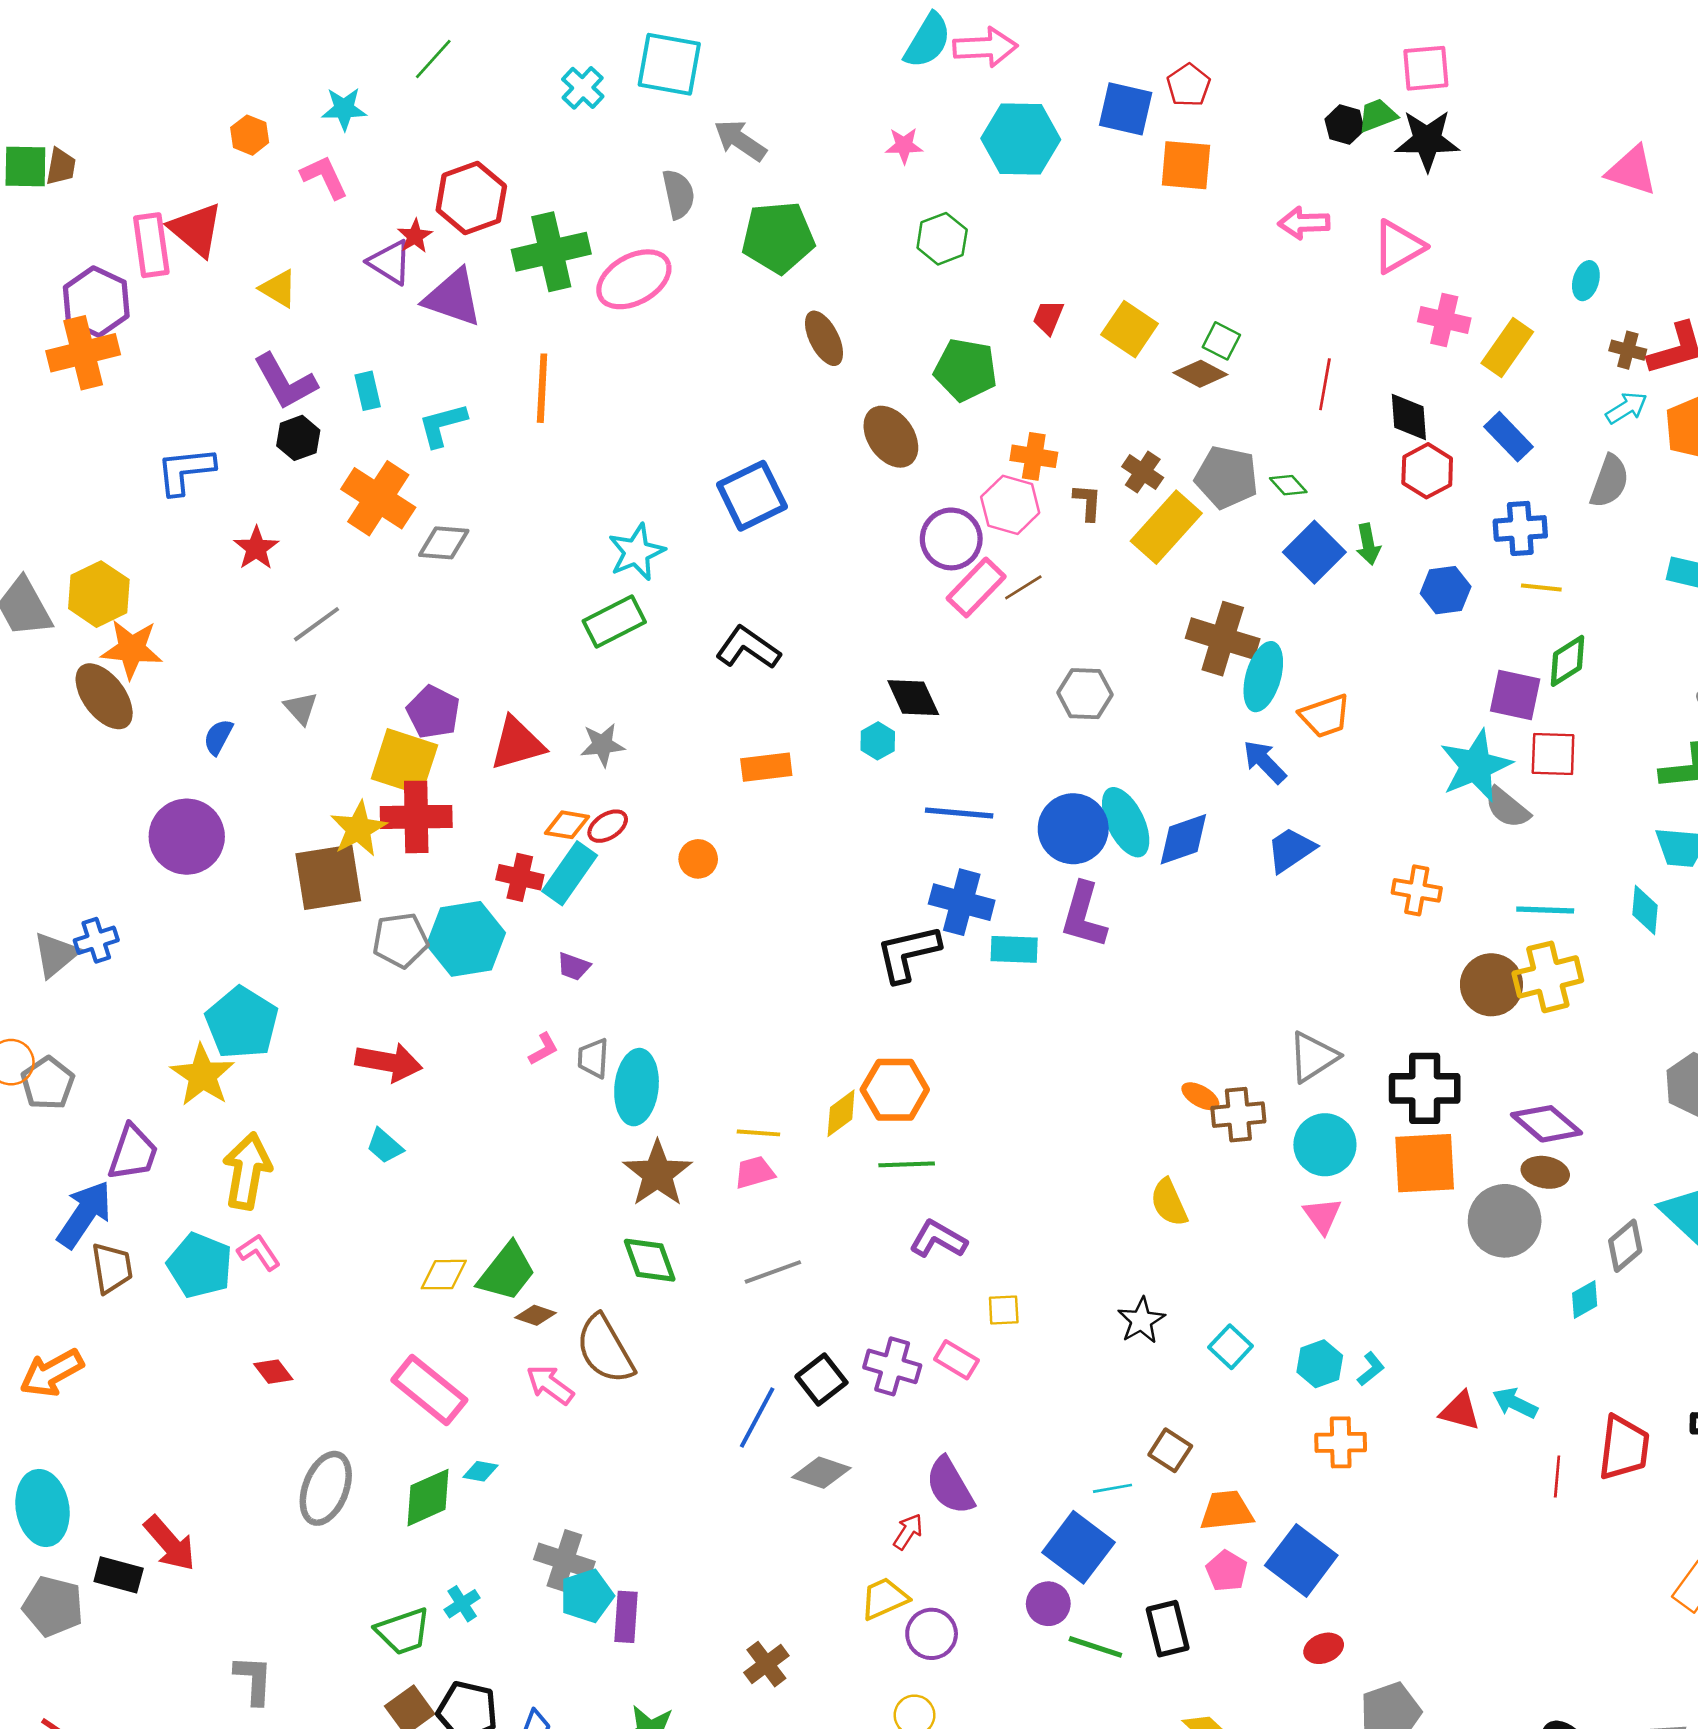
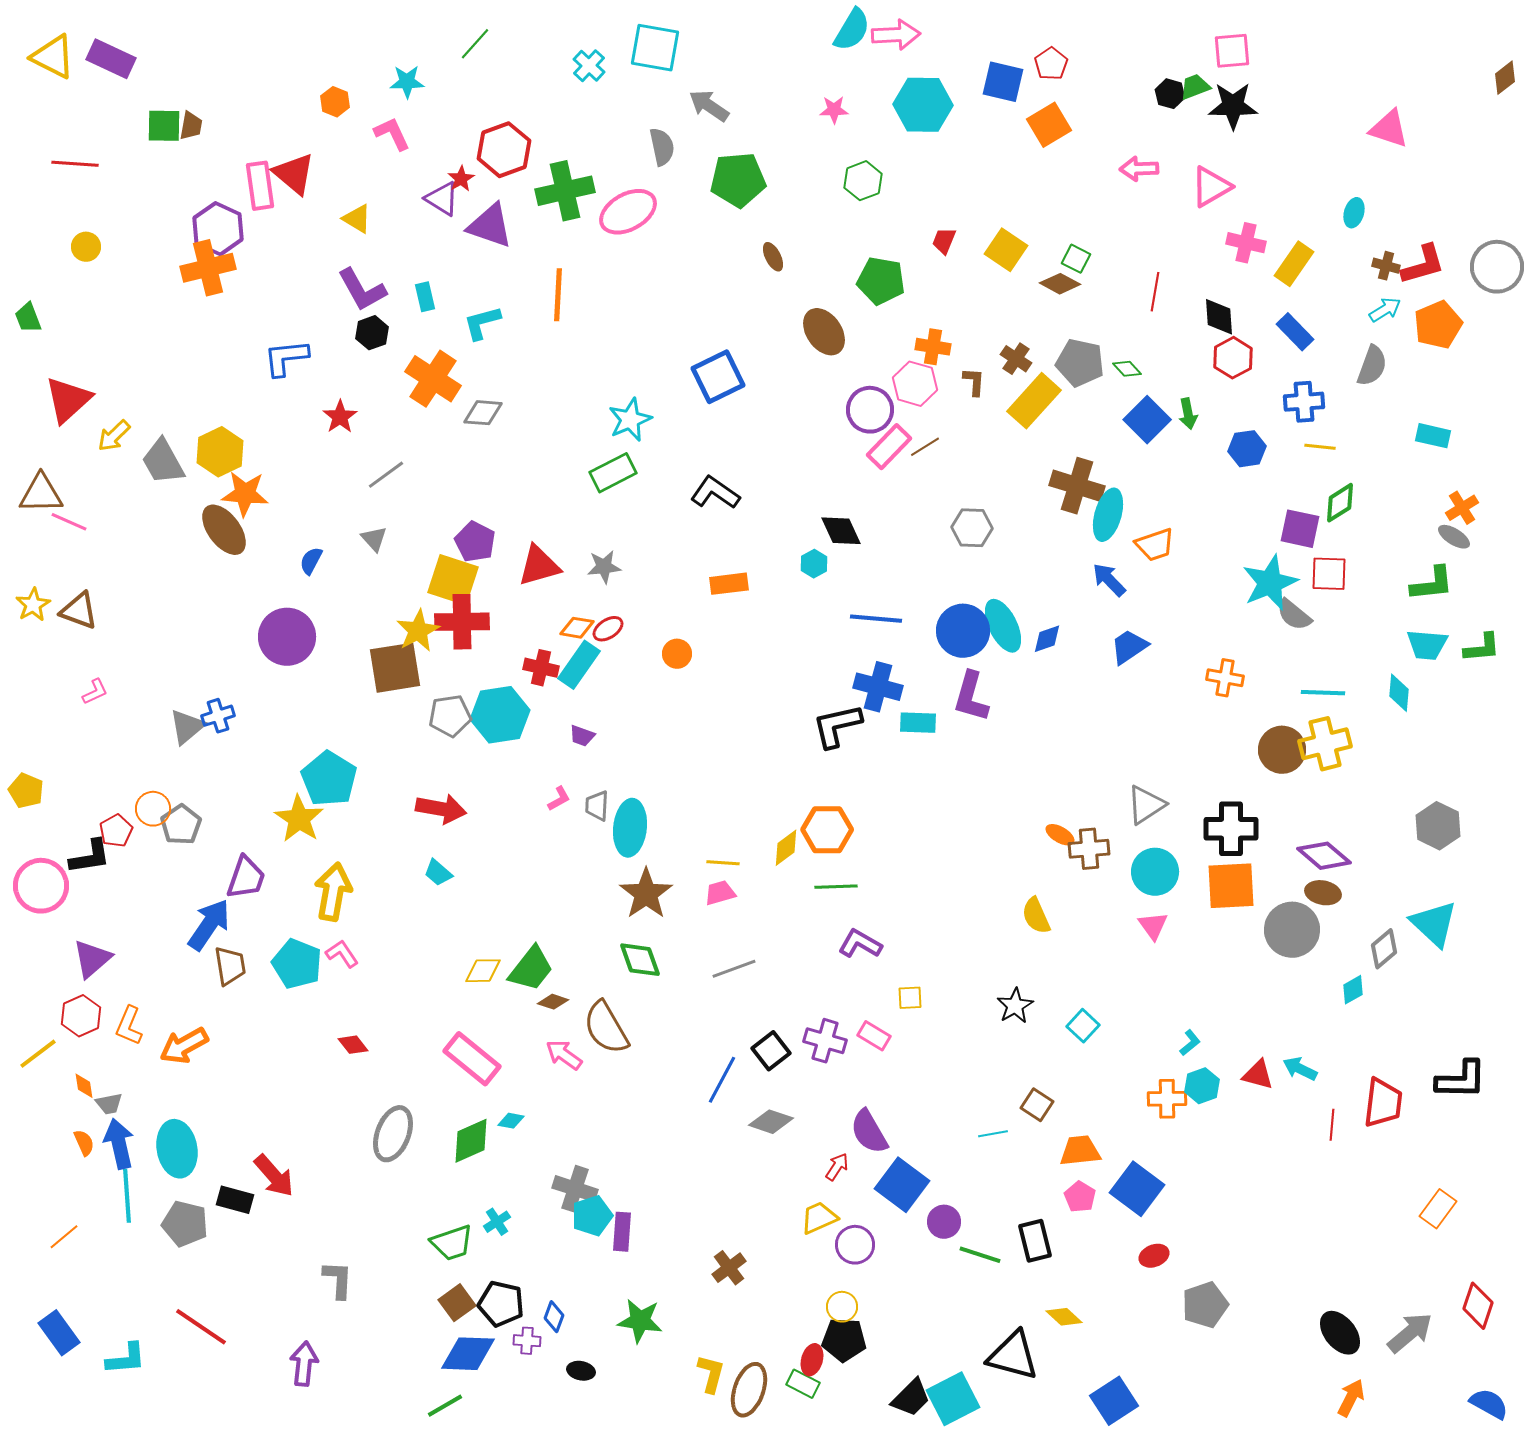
orange square: (1186, 165) -> (1049, 125), turned -36
brown ellipse: (824, 338) -> (773, 257), size x0.7
blue diamond: (1183, 839) -> (1047, 639), size x0.7
cyan hexagon: (1320, 1364) -> (1202, 1086), moved
blue square: (1078, 1547) -> (902, 1185), moved

